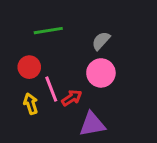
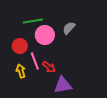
pink circle: (101, 73) -> (45, 35), moved
red arrow: (72, 98) -> (49, 67), turned 72

